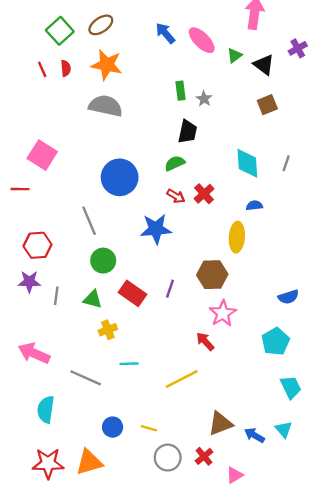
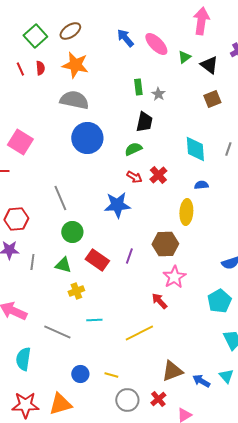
blue circle: (120, 177) -> (87, 138), moved

